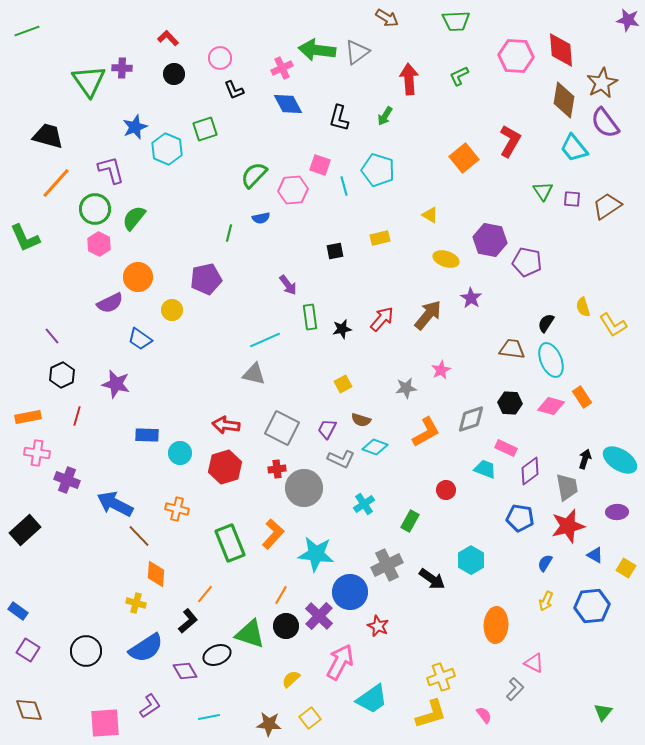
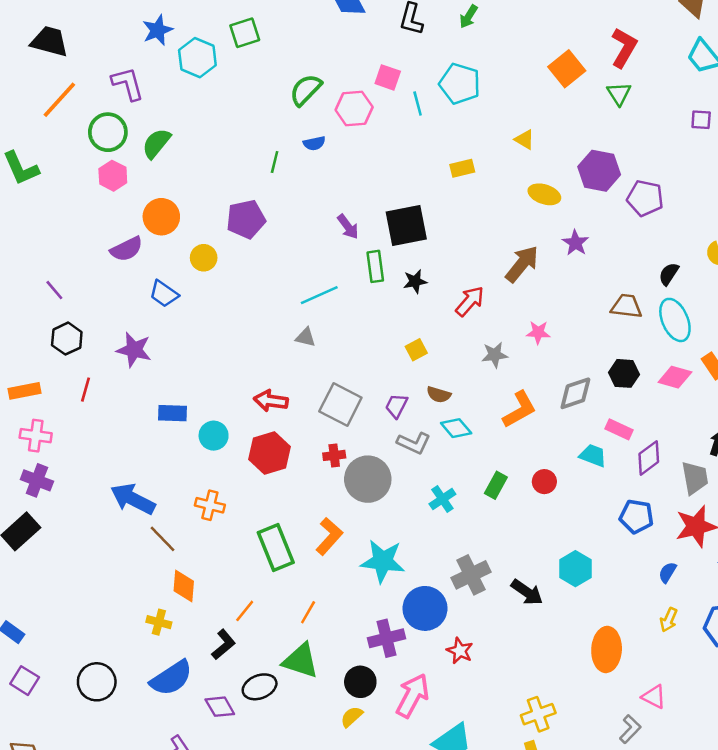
green triangle: (543, 191) -> (619, 94), moved
black square: (335, 251) -> (406, 225), moved, size x2.0
red arrow: (382, 319) -> (470, 301), moved
pink star: (441, 370) -> (538, 332), turned 30
gray triangle: (254, 374) -> (306, 337), size x0.7
cyan diamond: (375, 447) -> (456, 428), turned 30
purple cross: (67, 480) -> (37, 480), moved
green rectangle: (410, 521) -> (496, 485), moved
orange line: (281, 595) -> (308, 612), moved
purple cross: (319, 616) -> (386, 638), turned 32
black circle: (286, 626) -> (360, 682), moved

